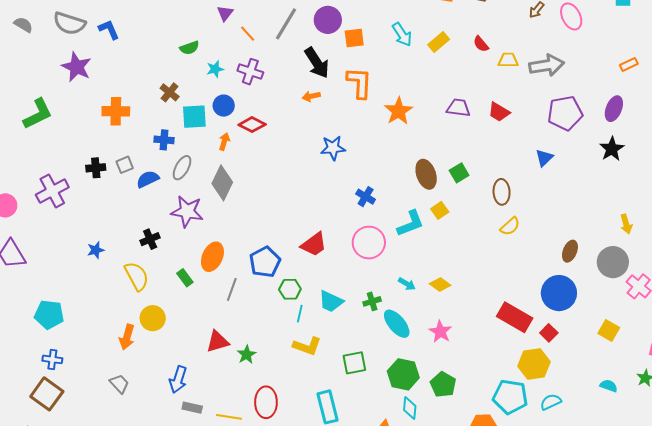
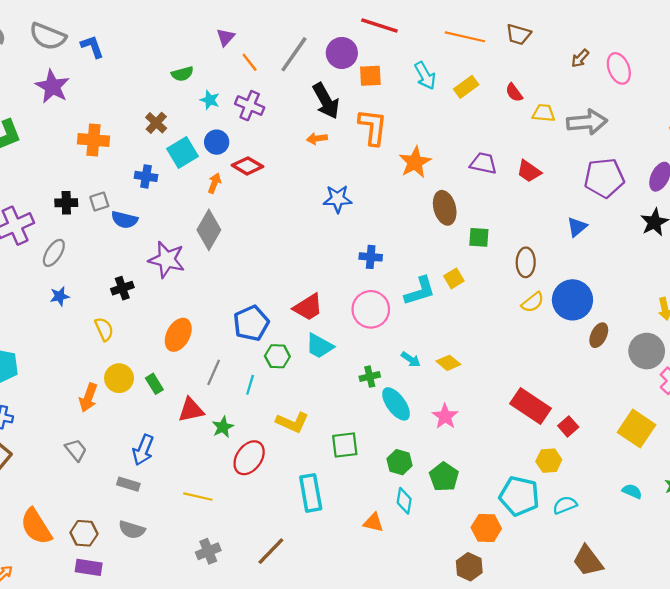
cyan star: (215, 69) -> (210, 100), turned 30
cyan square: (194, 117) -> (182, 152), turned -32
gray ellipse: (182, 168) -> (54, 253), moved
green square: (459, 173) -> (479, 237), turned 30
brown ellipse: (426, 174) -> (445, 208), moved
blue semicircle: (148, 179) -> (124, 220), turned -145
blue cross: (366, 197) -> (371, 257), turned -30
orange ellipse: (212, 257) -> (178, 335), moved
yellow semicircle: (137, 276) -> (104, 329), size x0.7
green rectangle: (185, 278) -> (154, 384), moved
gray line: (232, 289) -> (214, 372), moved
blue circle: (559, 293) -> (572, 300), moved
cyan trapezoid: (331, 301) -> (320, 346), moved
cyan line: (300, 314) -> (250, 385), moved
yellow square: (609, 331) -> (637, 429), size x1.5
yellow hexagon: (534, 364) -> (549, 461), size x0.7
green hexagon: (403, 374) -> (400, 462), size x0.7
red ellipse: (266, 402) -> (249, 458), moved, turned 32
gray rectangle: (192, 408) -> (128, 484), moved

